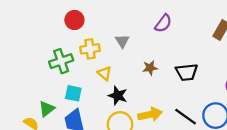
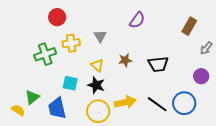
yellow triangle: (104, 73) -> (97, 65), moved
cyan square: (73, 93) -> (70, 83), moved

